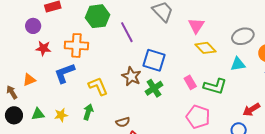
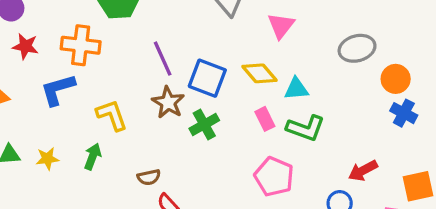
purple line: (127, 32) -> (163, 59), moved
yellow diamond: (205, 48) -> (259, 73), moved
cyan triangle: (238, 64) -> (296, 89), moved

